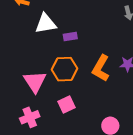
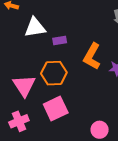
orange L-shape: (101, 68) -> (92, 56), moved
pink square: (66, 104) -> (56, 108), size x1.4

